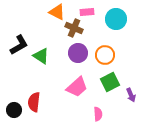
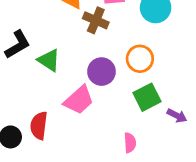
purple circle: (78, 53) -> (101, 72), moved
pink trapezoid: (77, 87) -> (79, 100), moved
purple arrow: (131, 95) -> (177, 116), turned -40

